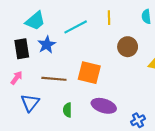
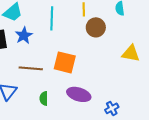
cyan line: (76, 27) -> (52, 18), turned -60
brown circle: (128, 47) -> (96, 27), moved

